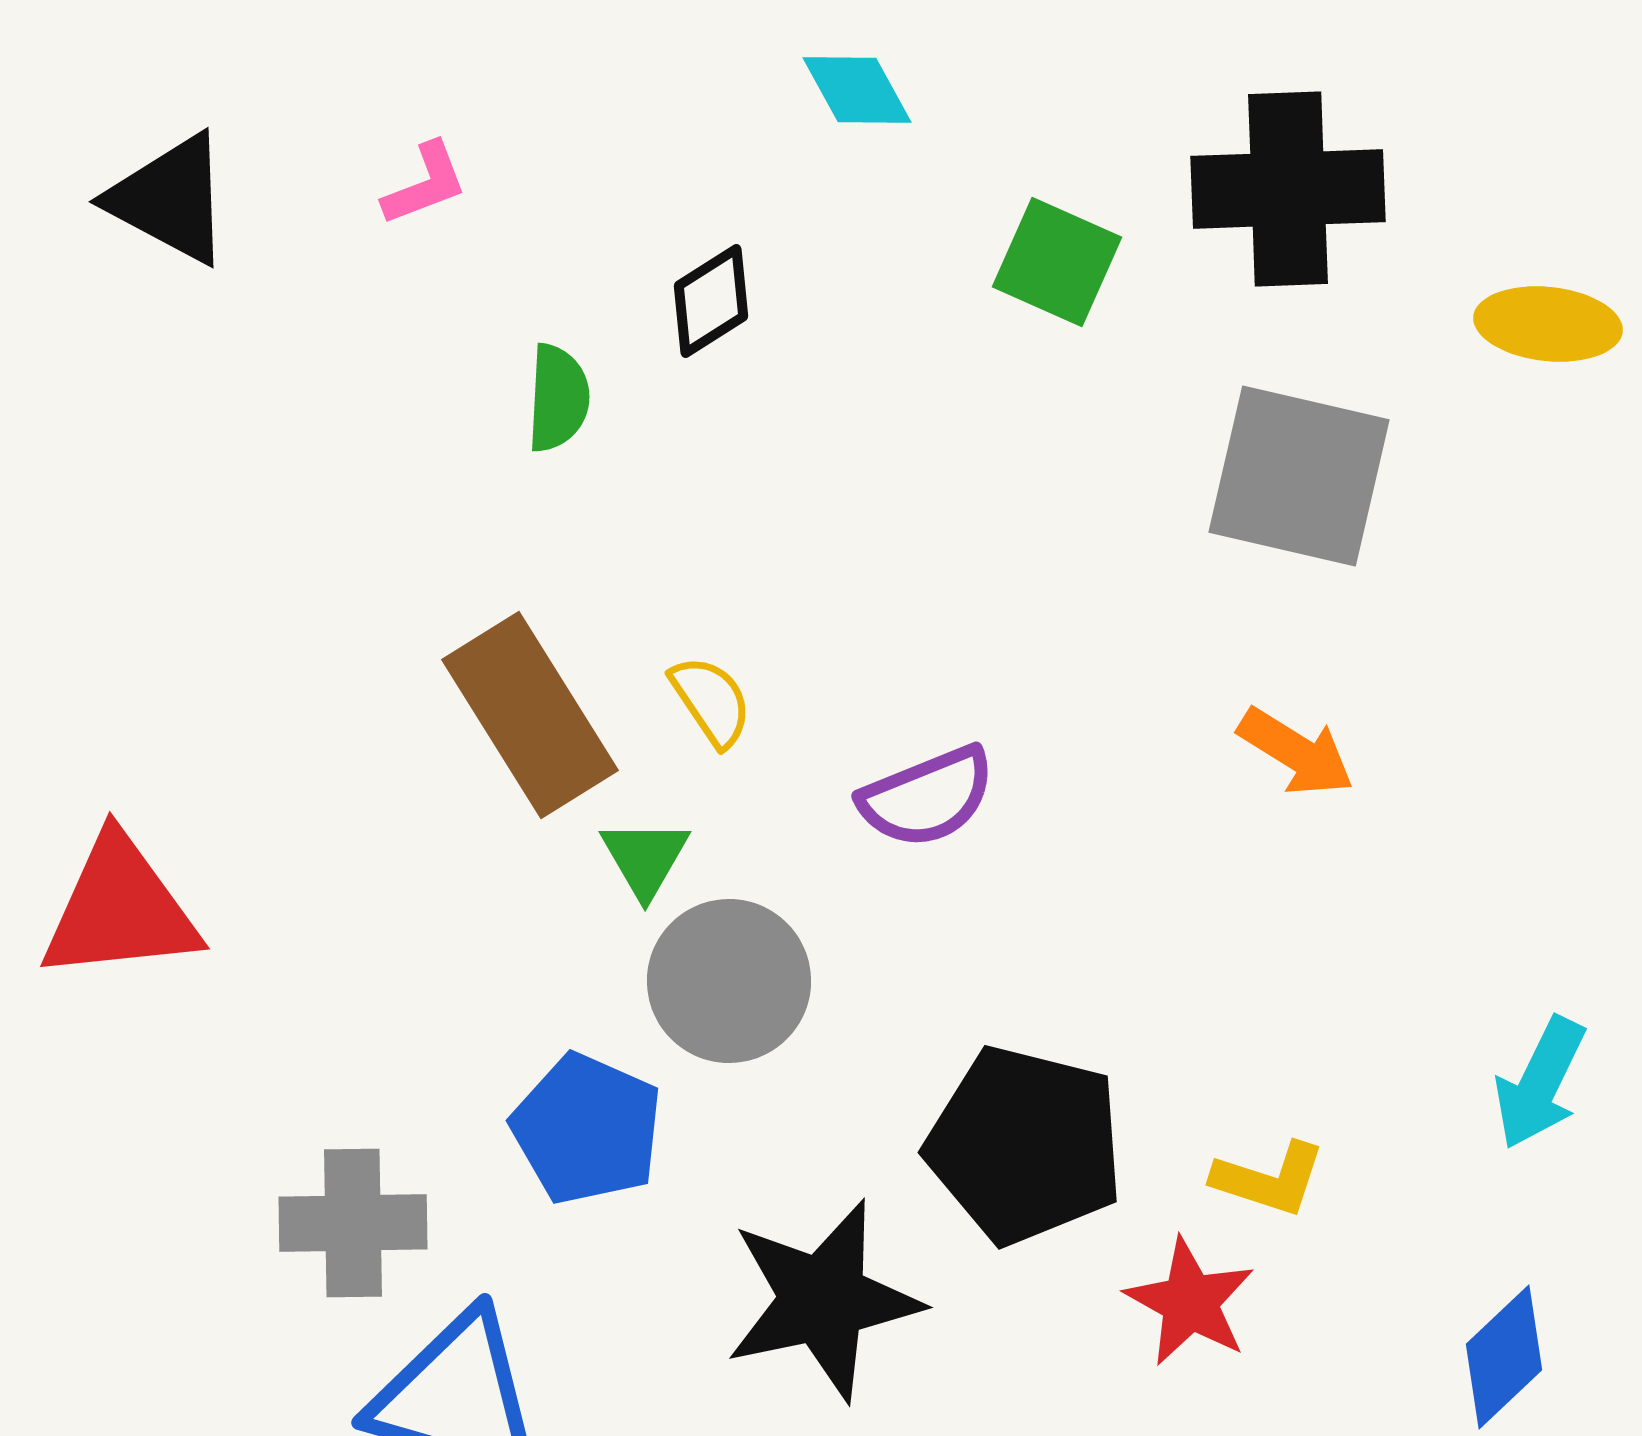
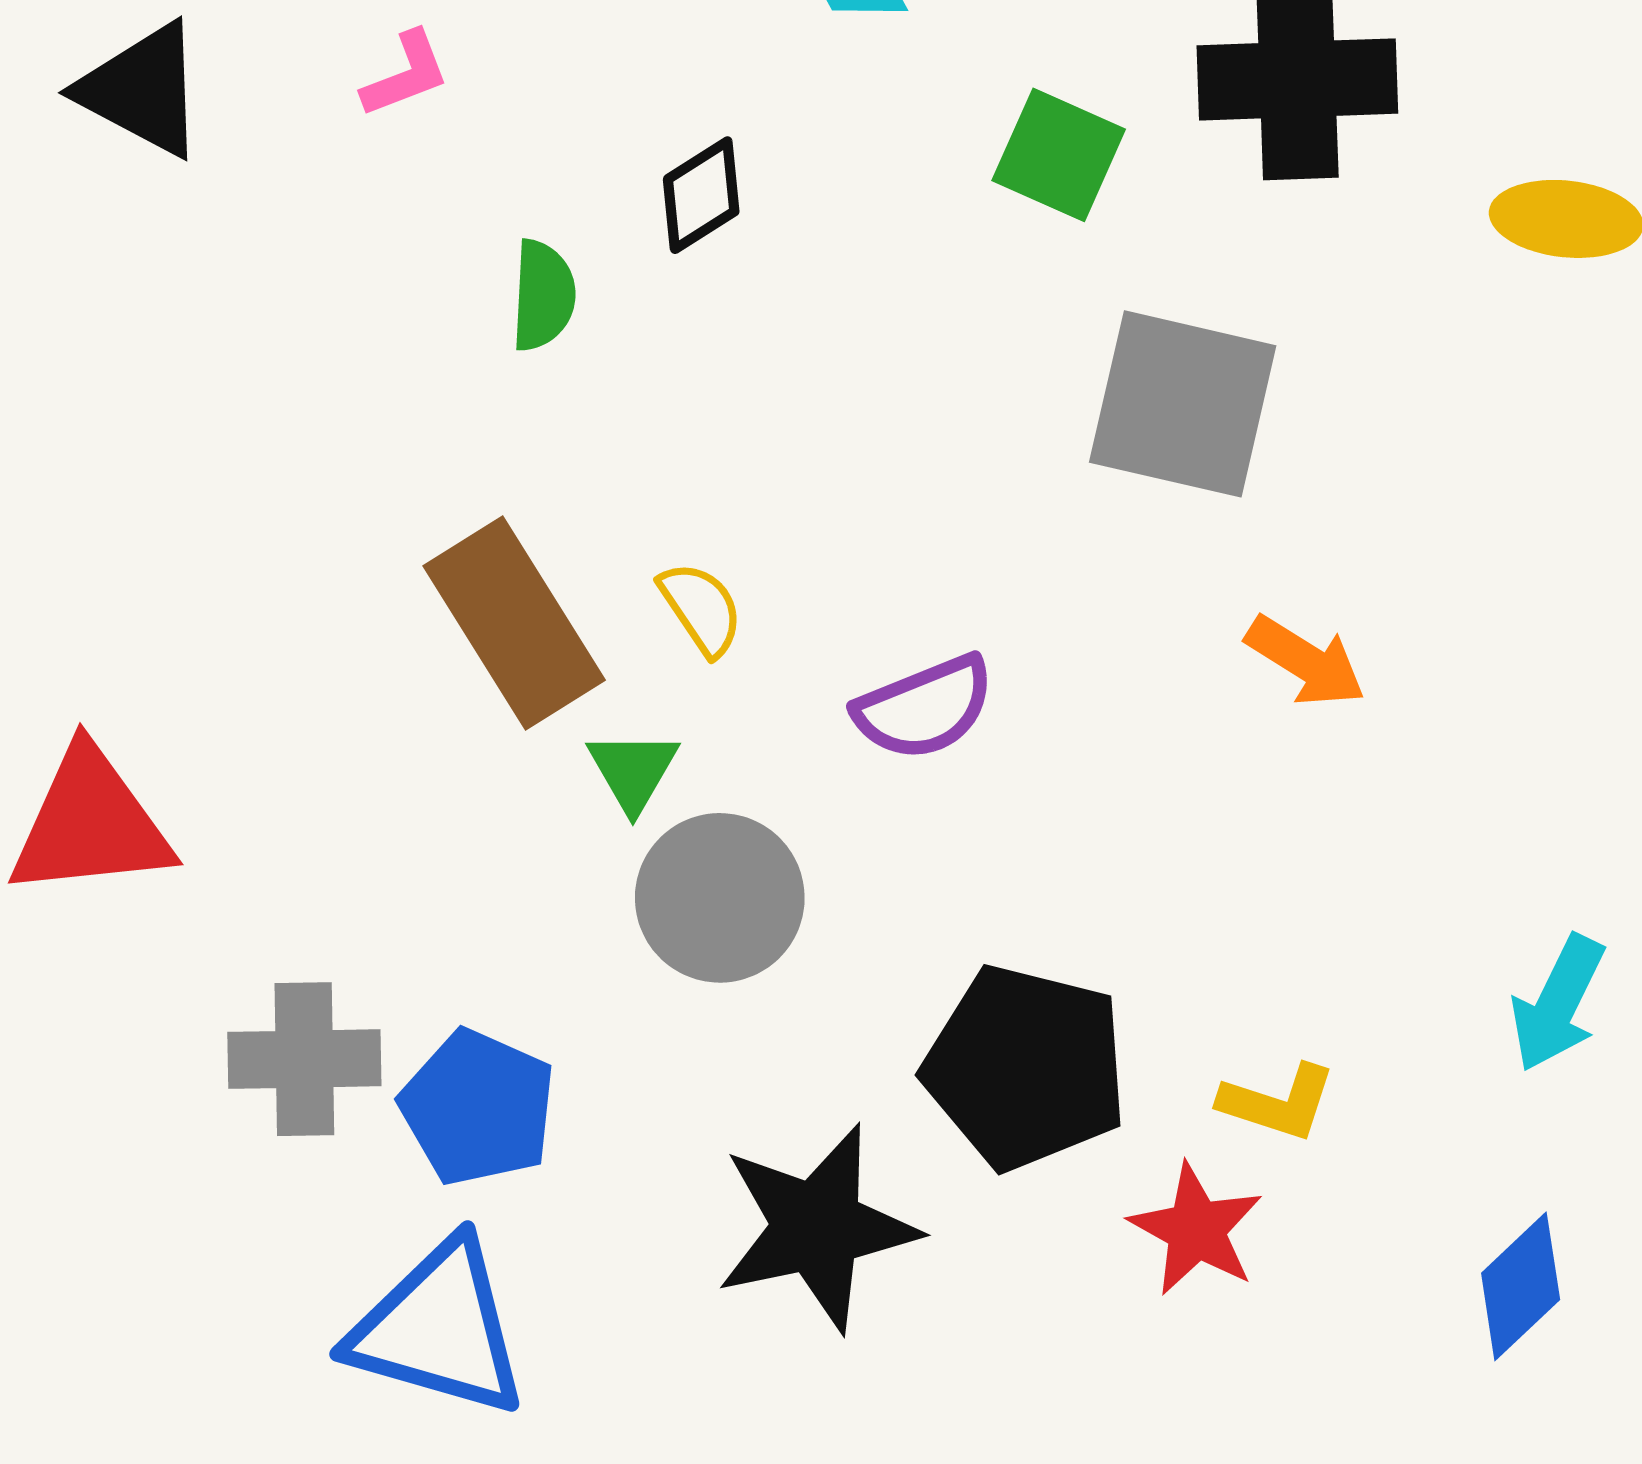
gray square: (1299, 476) -> (1183, 404), moved
blue pentagon: (587, 1129) -> (478, 1108), moved
gray cross: (353, 1223) -> (304, 1059), moved

